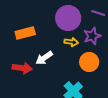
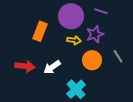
orange rectangle: (25, 33) -> (40, 31), moved, turned -54
white arrow: (44, 58) -> (52, 67), moved

